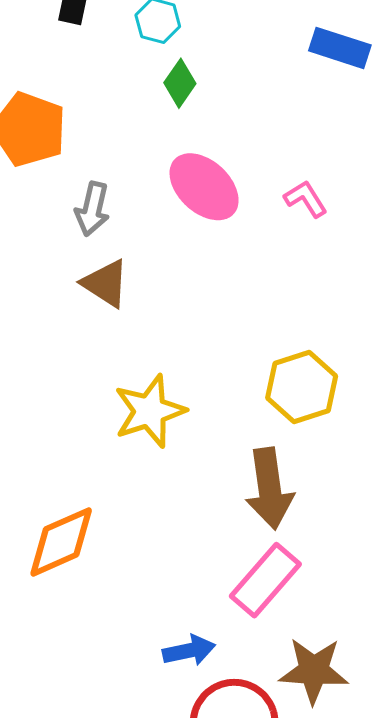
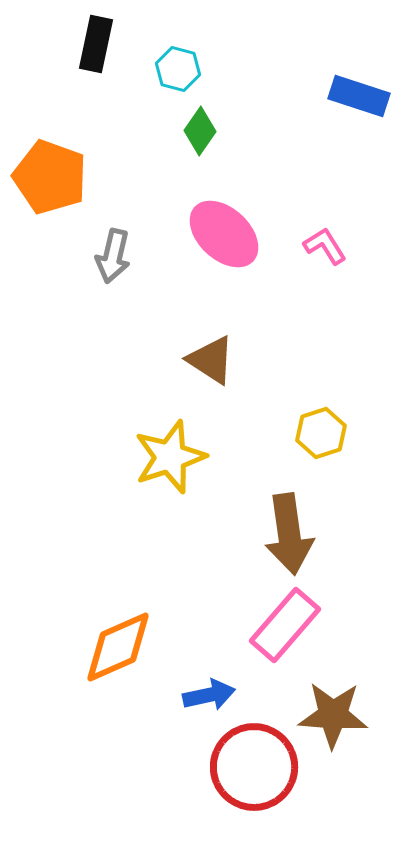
brown triangle: (105, 283) -> (211, 360), moved
yellow hexagon: (302, 387) -> (321, 433), size x0.7
orange diamond: (61, 542) -> (118, 647), moved

